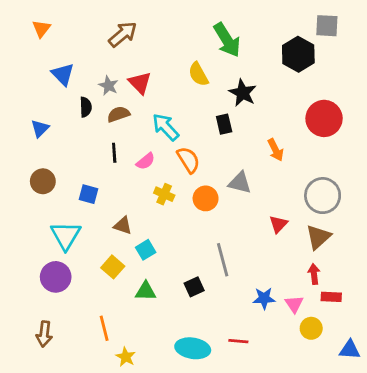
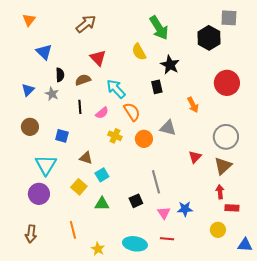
gray star: (108, 86) -> (52, 94), moved
pink triangle: (294, 304) -> (164, 213), moved
yellow star: (126, 357) -> (98, 249), moved

